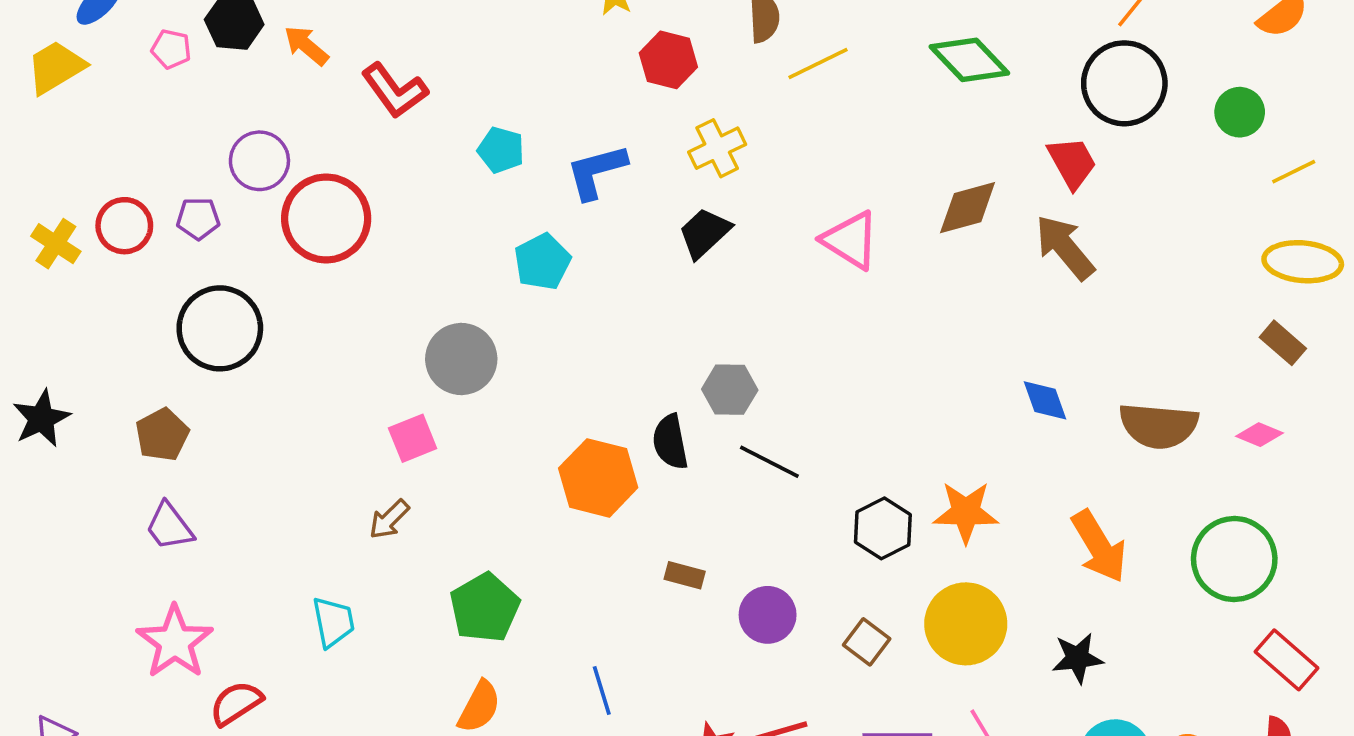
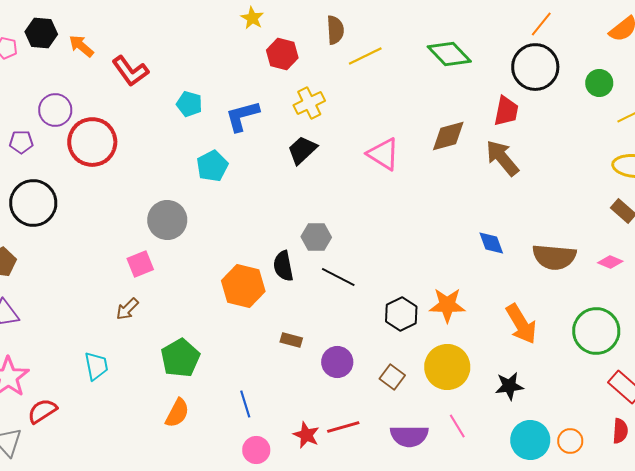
red trapezoid: (1072, 163) -> (506, 111), turned 40

